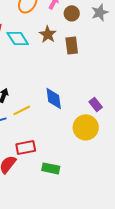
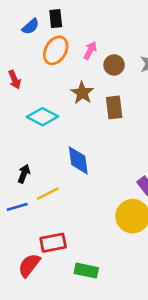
cyan diamond: (18, 38) -> (42, 117), moved, turned -30
blue diamond: (54, 98) -> (78, 160), moved

